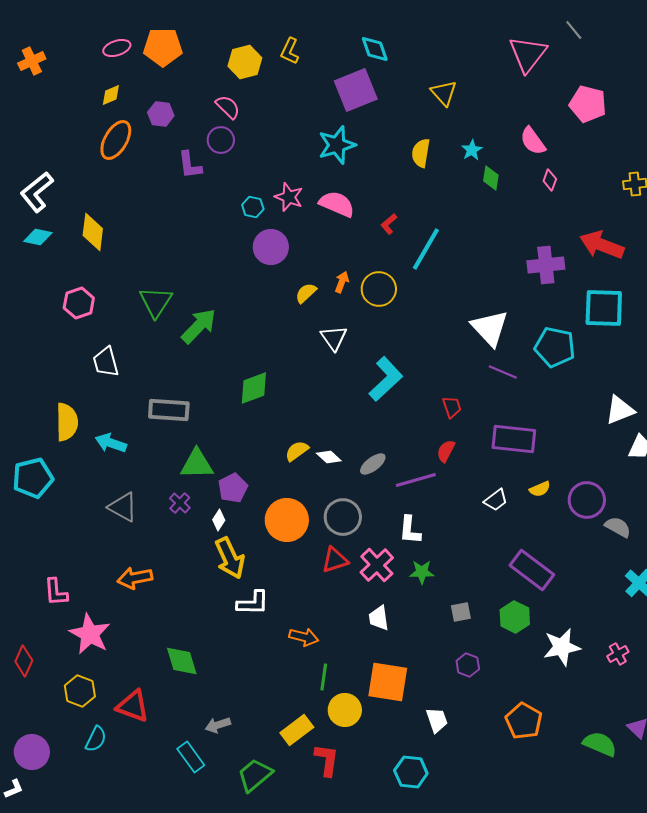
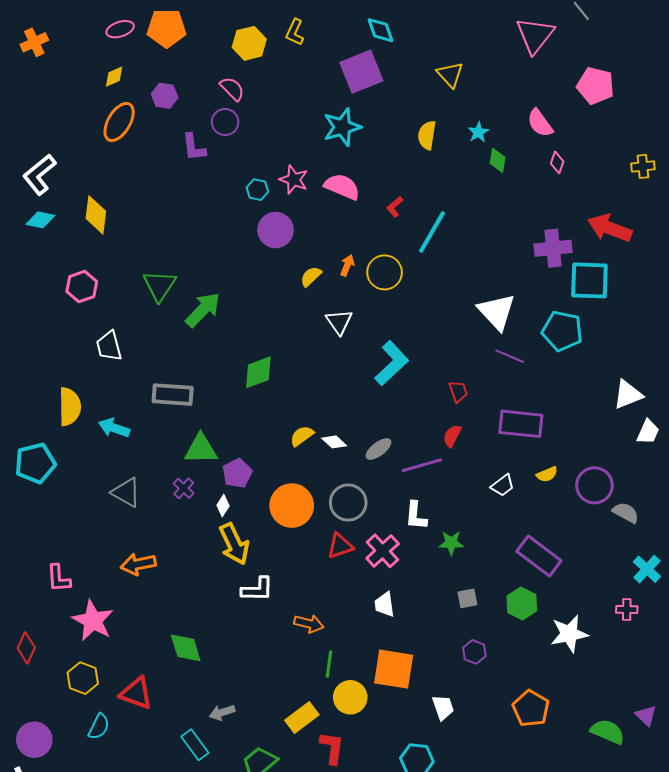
cyan square: (604, 308) -> (589, 280), moved
green star: (422, 572) -> (451, 543), moved
pink cross: (618, 654) -> (627, 610), moved, turned 30

